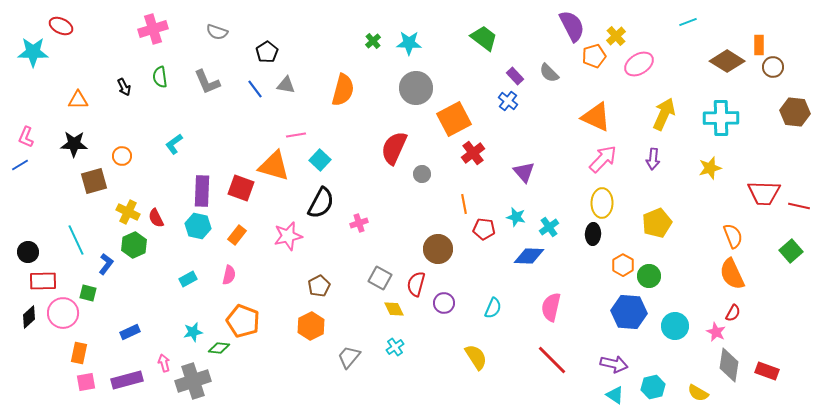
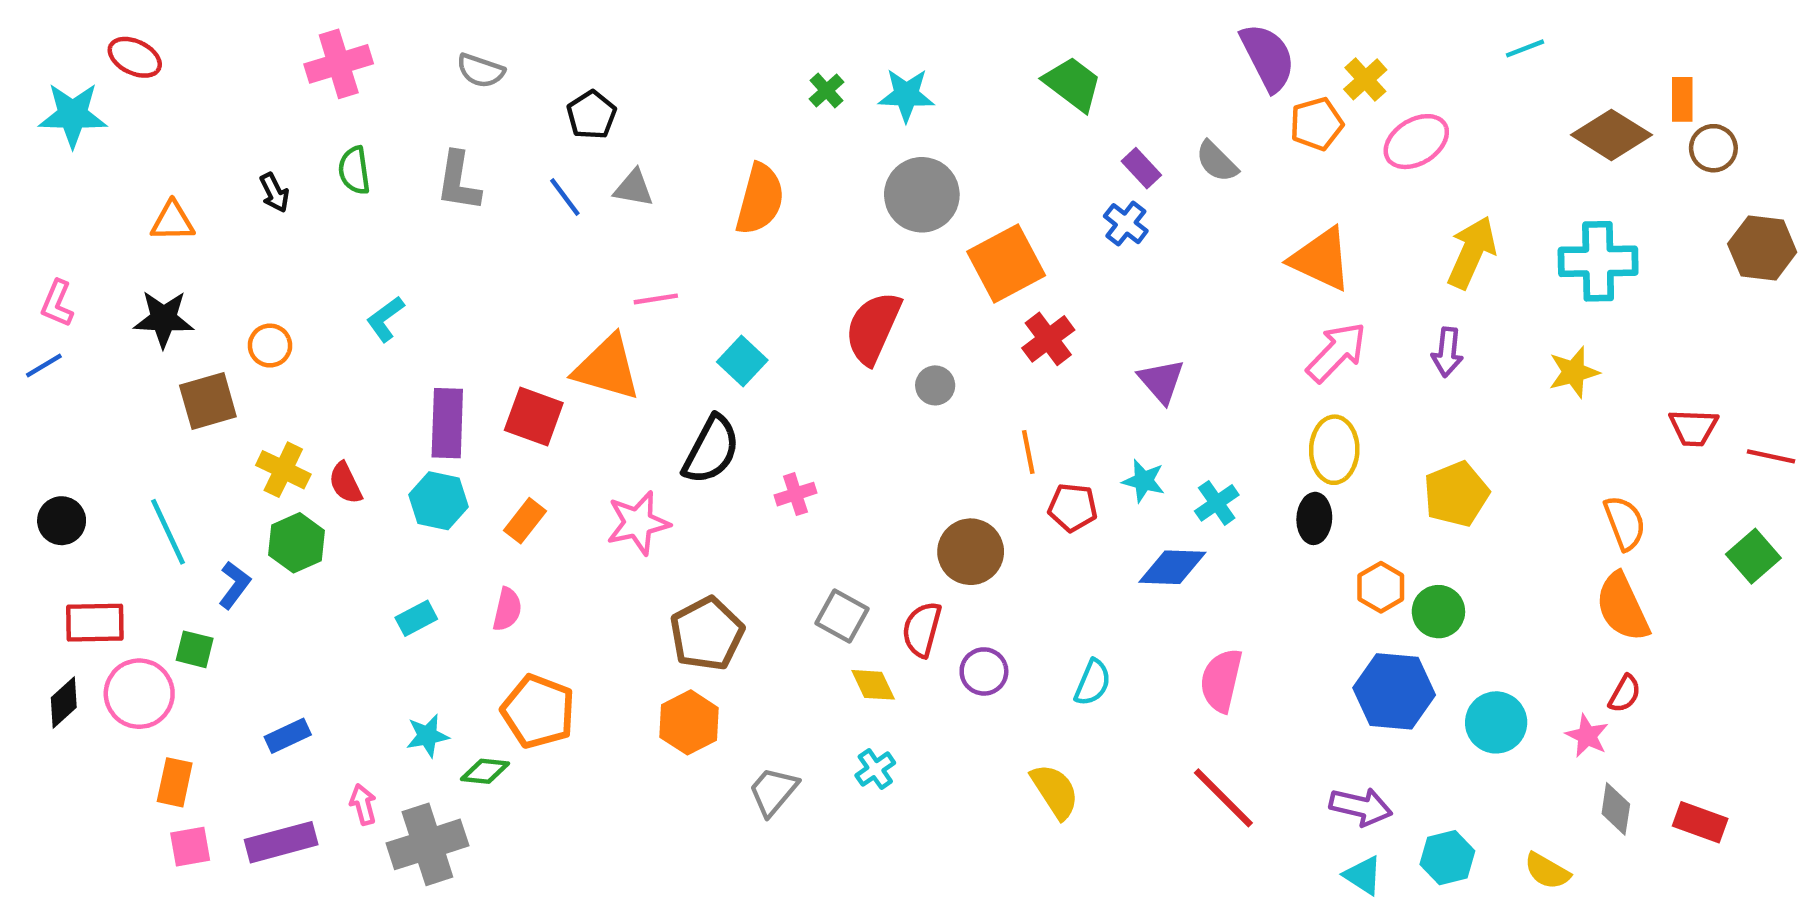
gray L-shape: (207, 82) -> (458, 181), turned 32
cyan square: (320, 160) -> (742, 361), moved
red trapezoid: (764, 193) -> (1693, 428), size x0.7
black circle: (28, 252) -> (62, 521), moved
brown pentagon: (319, 286) -> (707, 634), size x1.5
gray diamond: (729, 365) -> (1616, 809), size x0.7

